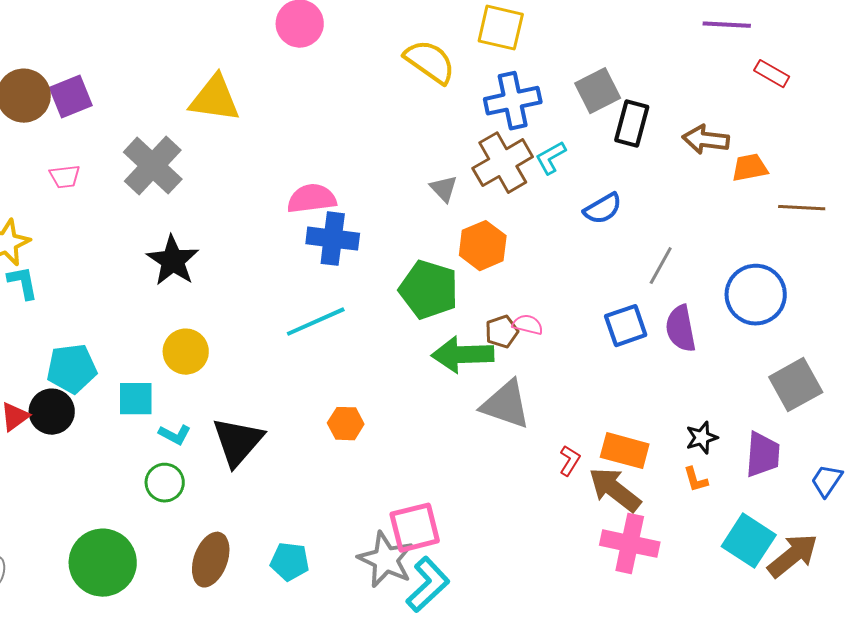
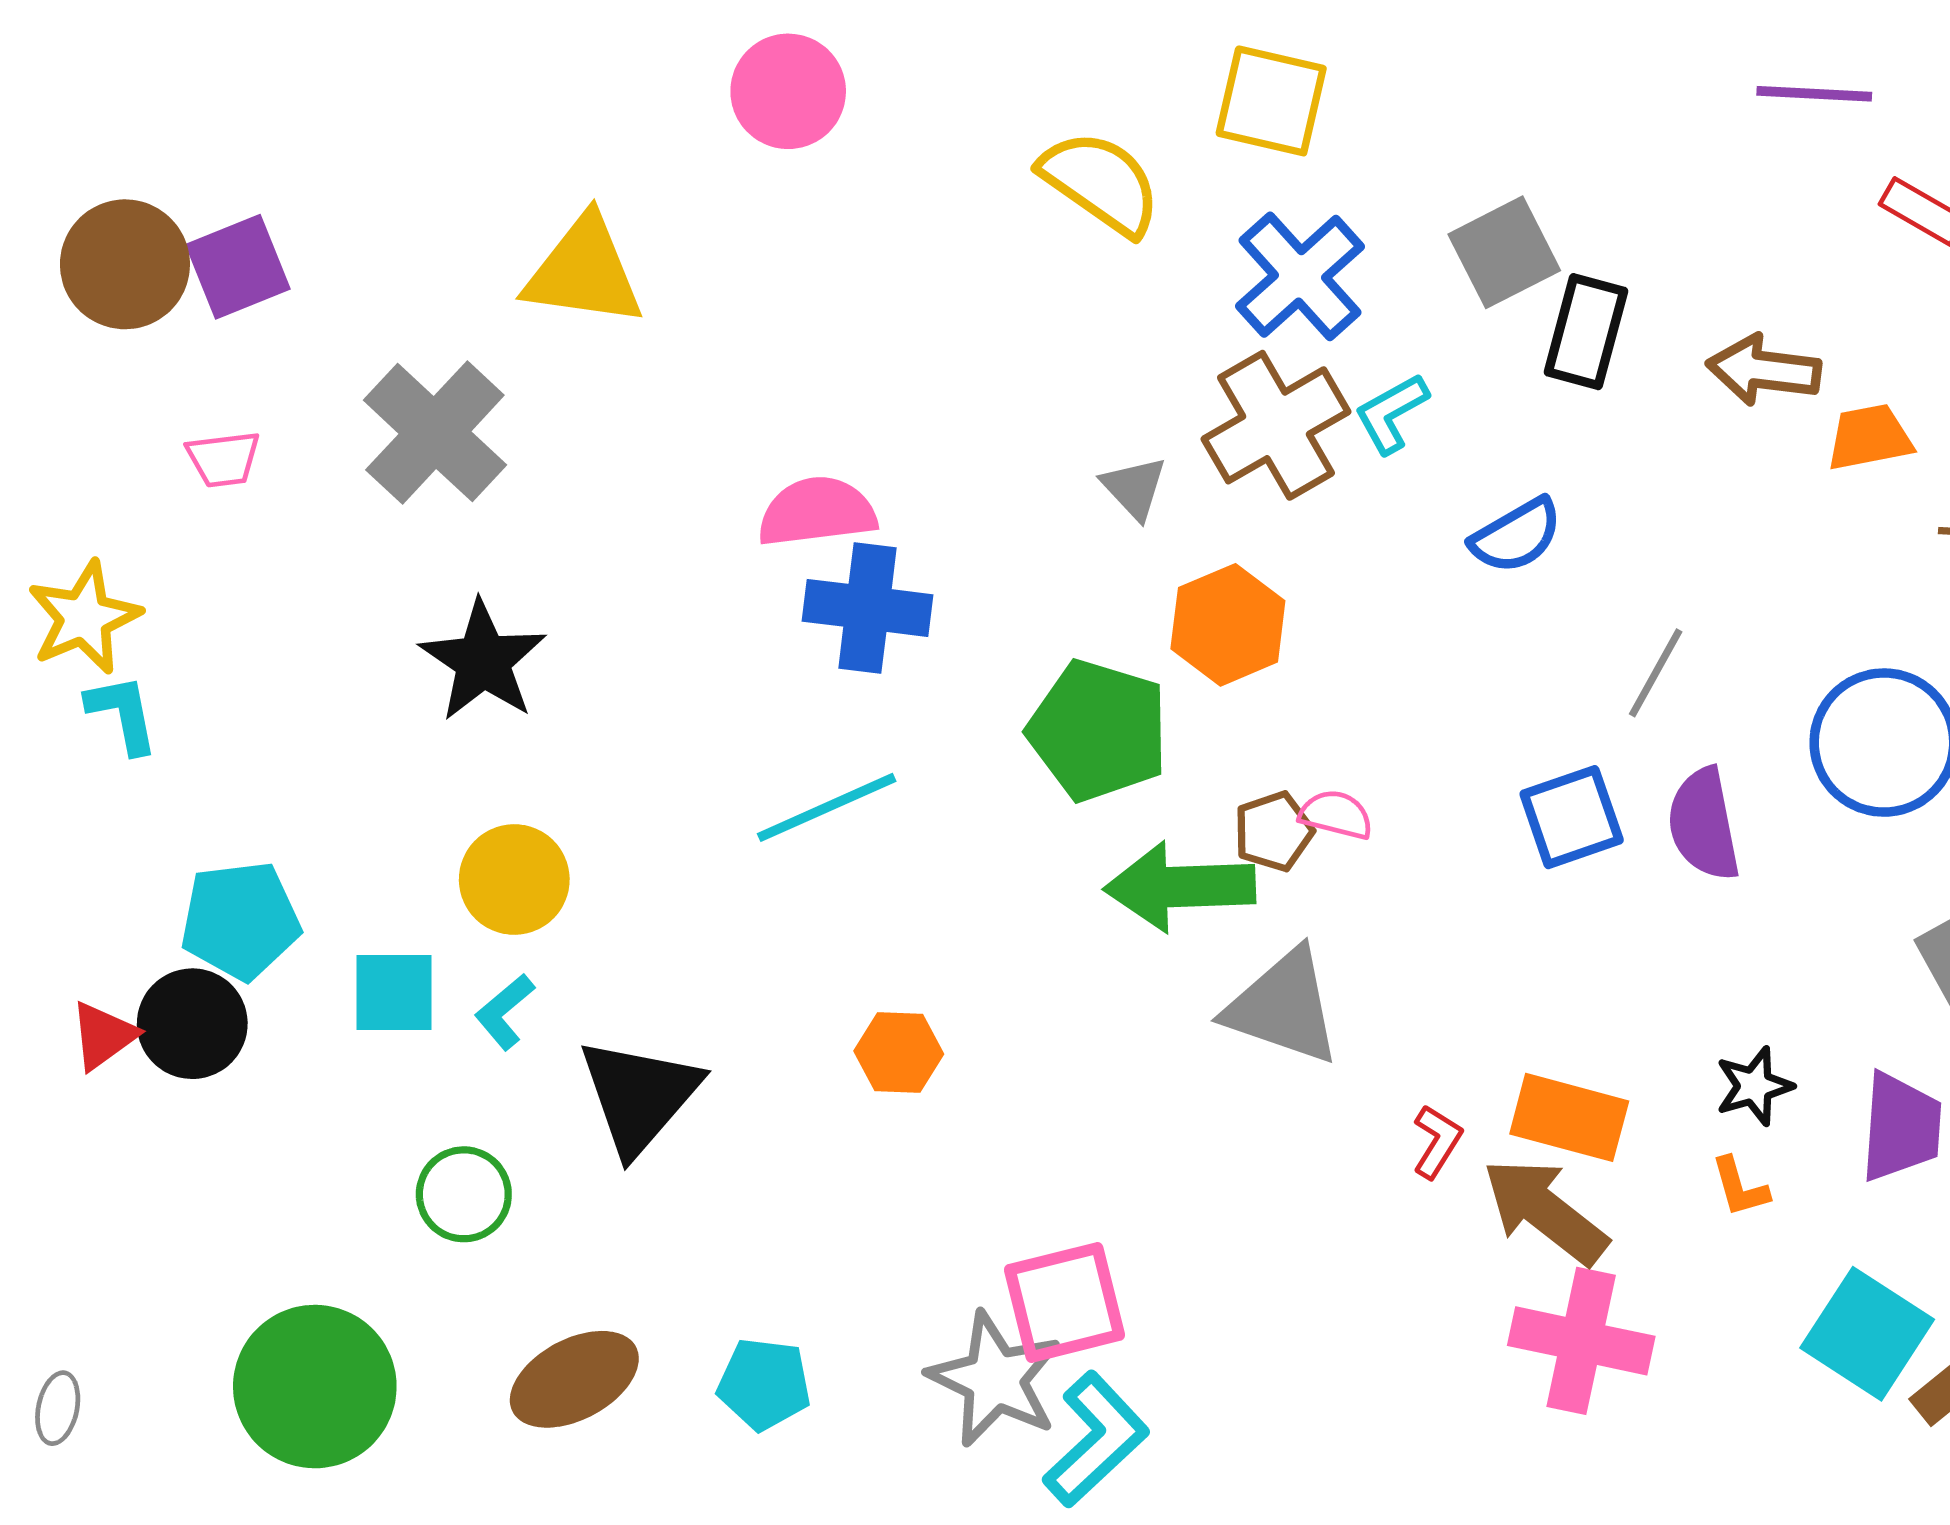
blue cross: (513, 101) -> (1300, 276), turned -30
cyan L-shape: (175, 435) -> (505, 1012), moved, turned 112
brown ellipse: (211, 560) -> (574, 1379), turned 42

